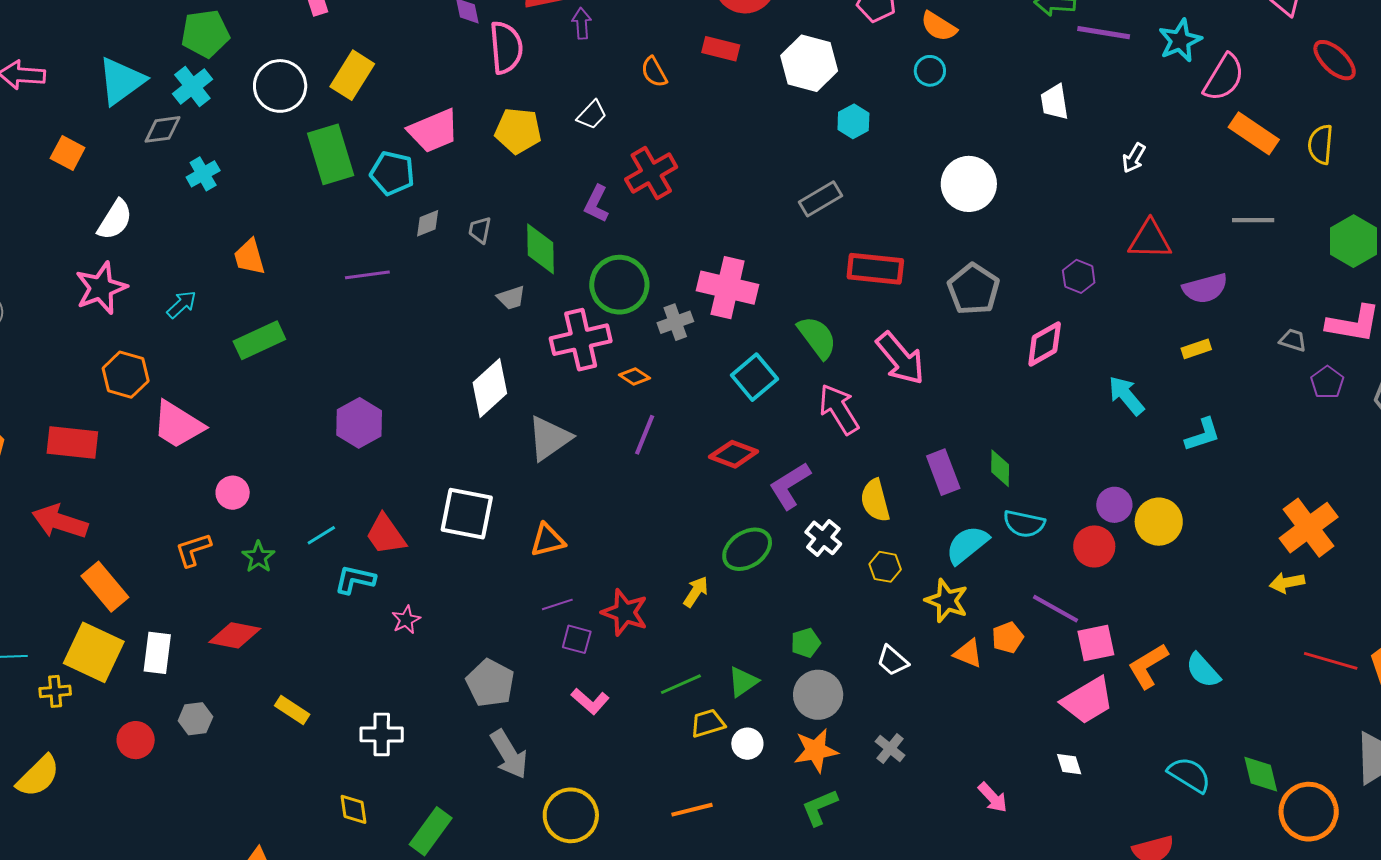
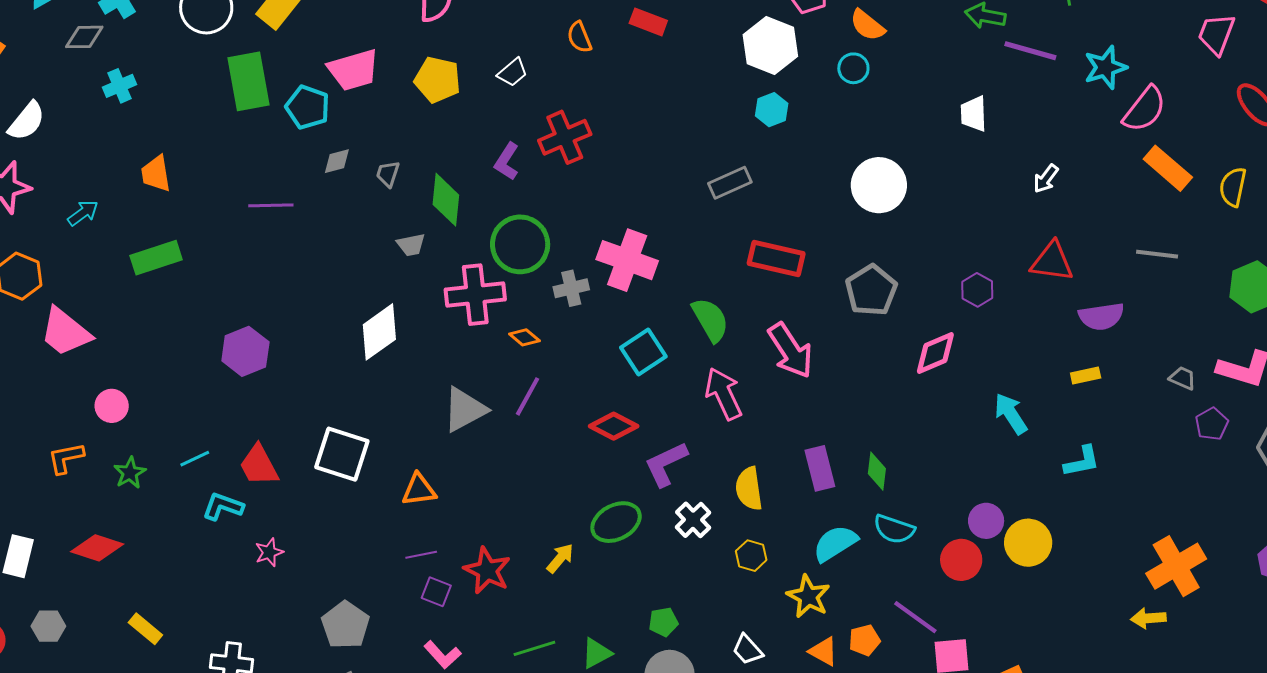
white hexagon: (809, 63) -> (770, 46), moved
gray triangle: (549, 438) -> (465, 410), moved

